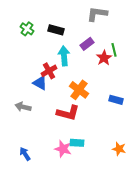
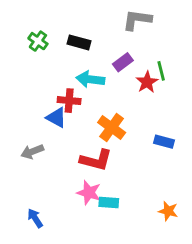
cyan arrow: (64, 56) -> (90, 79), turned -78
red cross: (49, 71) -> (69, 101), turned 35
gray arrow: (23, 107) -> (32, 152), turned -35
pink star: (63, 149) -> (89, 193), moved

